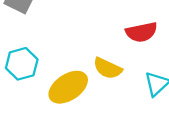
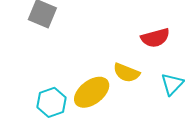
cyan hexagon: (22, 64) -> (52, 102), moved

